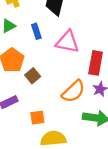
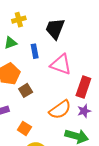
orange square: (37, 118) -> (24, 128), turned 32

